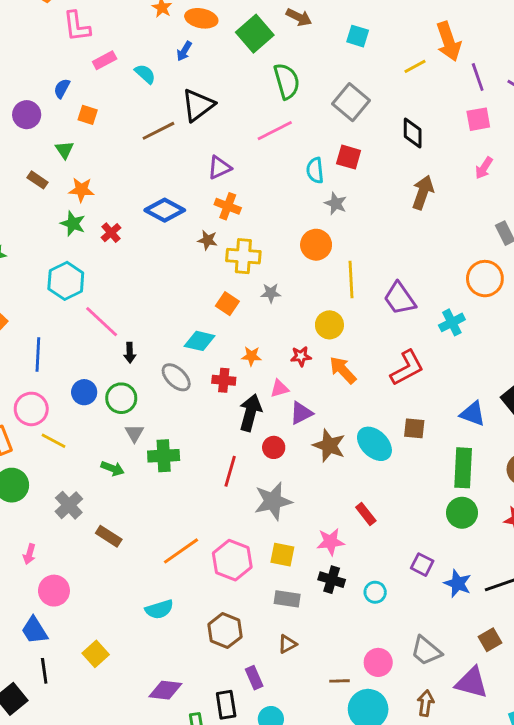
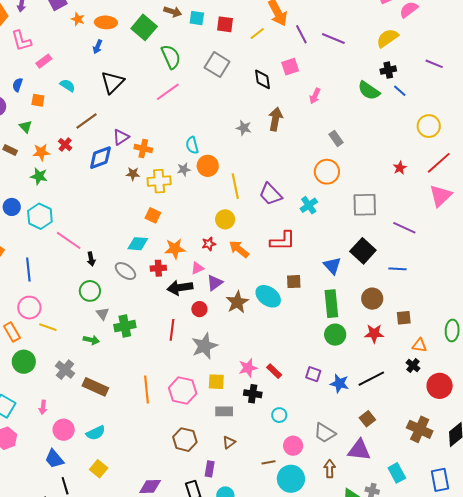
cyan square: (358, 36) -> (197, 18), moved
cyan semicircle: (145, 74) -> (68, 85), moved
pink square: (478, 119) -> (290, 67), moved
brown line: (158, 131) -> (86, 121), moved
red square: (349, 157) -> (225, 24), moved
purple triangle: (219, 167) -> (121, 137), moved
cyan semicircle: (315, 170) -> (192, 145), moved
gray star: (336, 203) -> (244, 128), moved
blue diamond: (165, 210) -> (100, 158), turned -40
red cross: (111, 233) -> (65, 145), moved
gray star: (271, 293) -> (184, 169), moved
orange star: (251, 356) -> (175, 249), size x1.5
red L-shape: (407, 368) -> (283, 241), turned 36
blue circle: (84, 392) -> (12, 207), moved
black arrow: (250, 413) -> (180, 288), turned -105
blue triangle: (473, 414) -> (332, 266), turned 36
brown star: (329, 446) -> (237, 302), turned 30
red rectangle: (366, 514) -> (274, 371), moved
brown rectangle: (109, 536) -> (95, 387), size x1.4
orange line: (181, 551) -> (147, 390), turned -52
cyan circle: (375, 592) -> (279, 415), moved
cyan semicircle: (159, 609) -> (96, 433), moved
purple rectangle: (254, 678) -> (210, 469), turned 42

